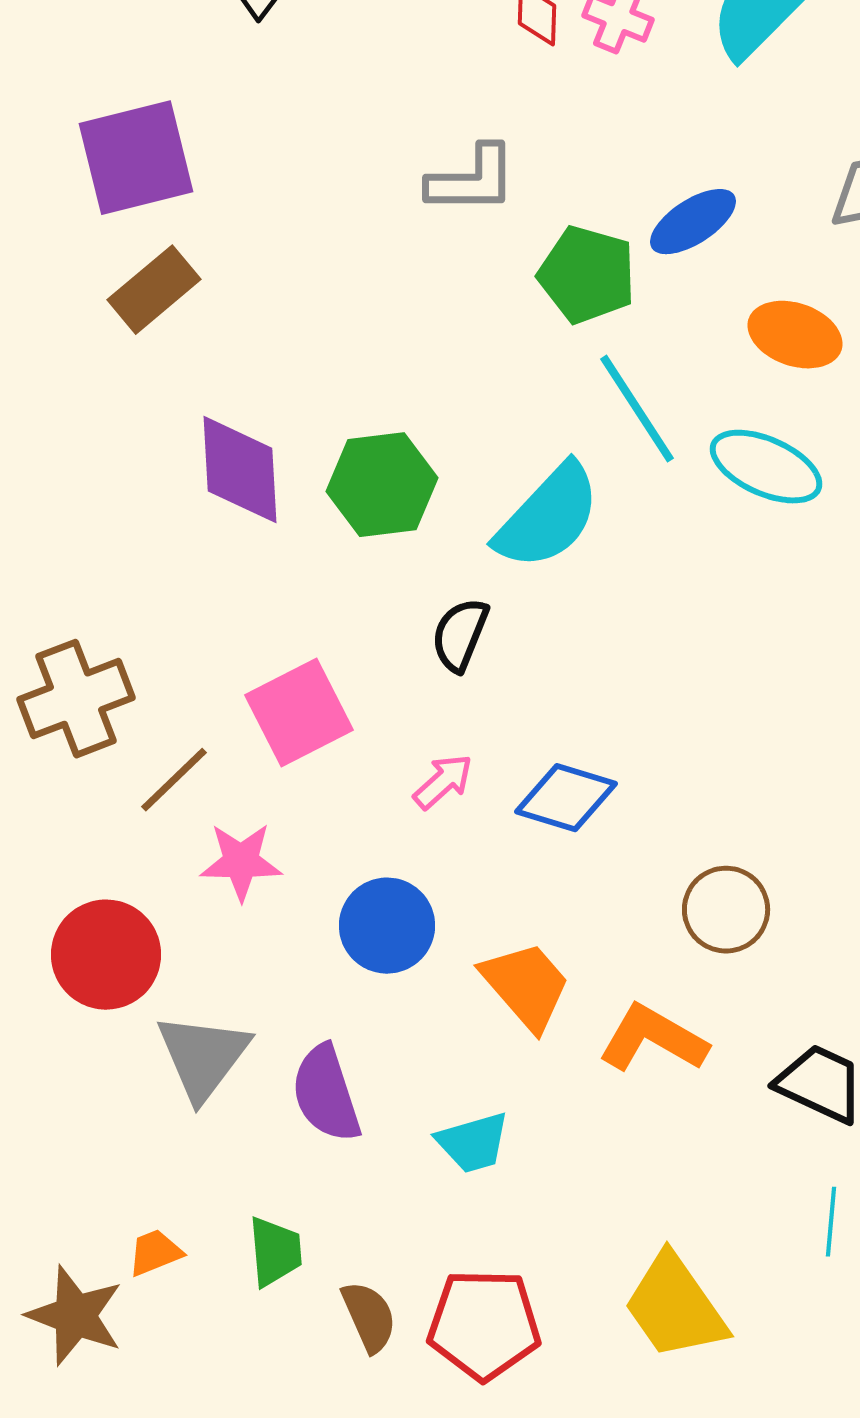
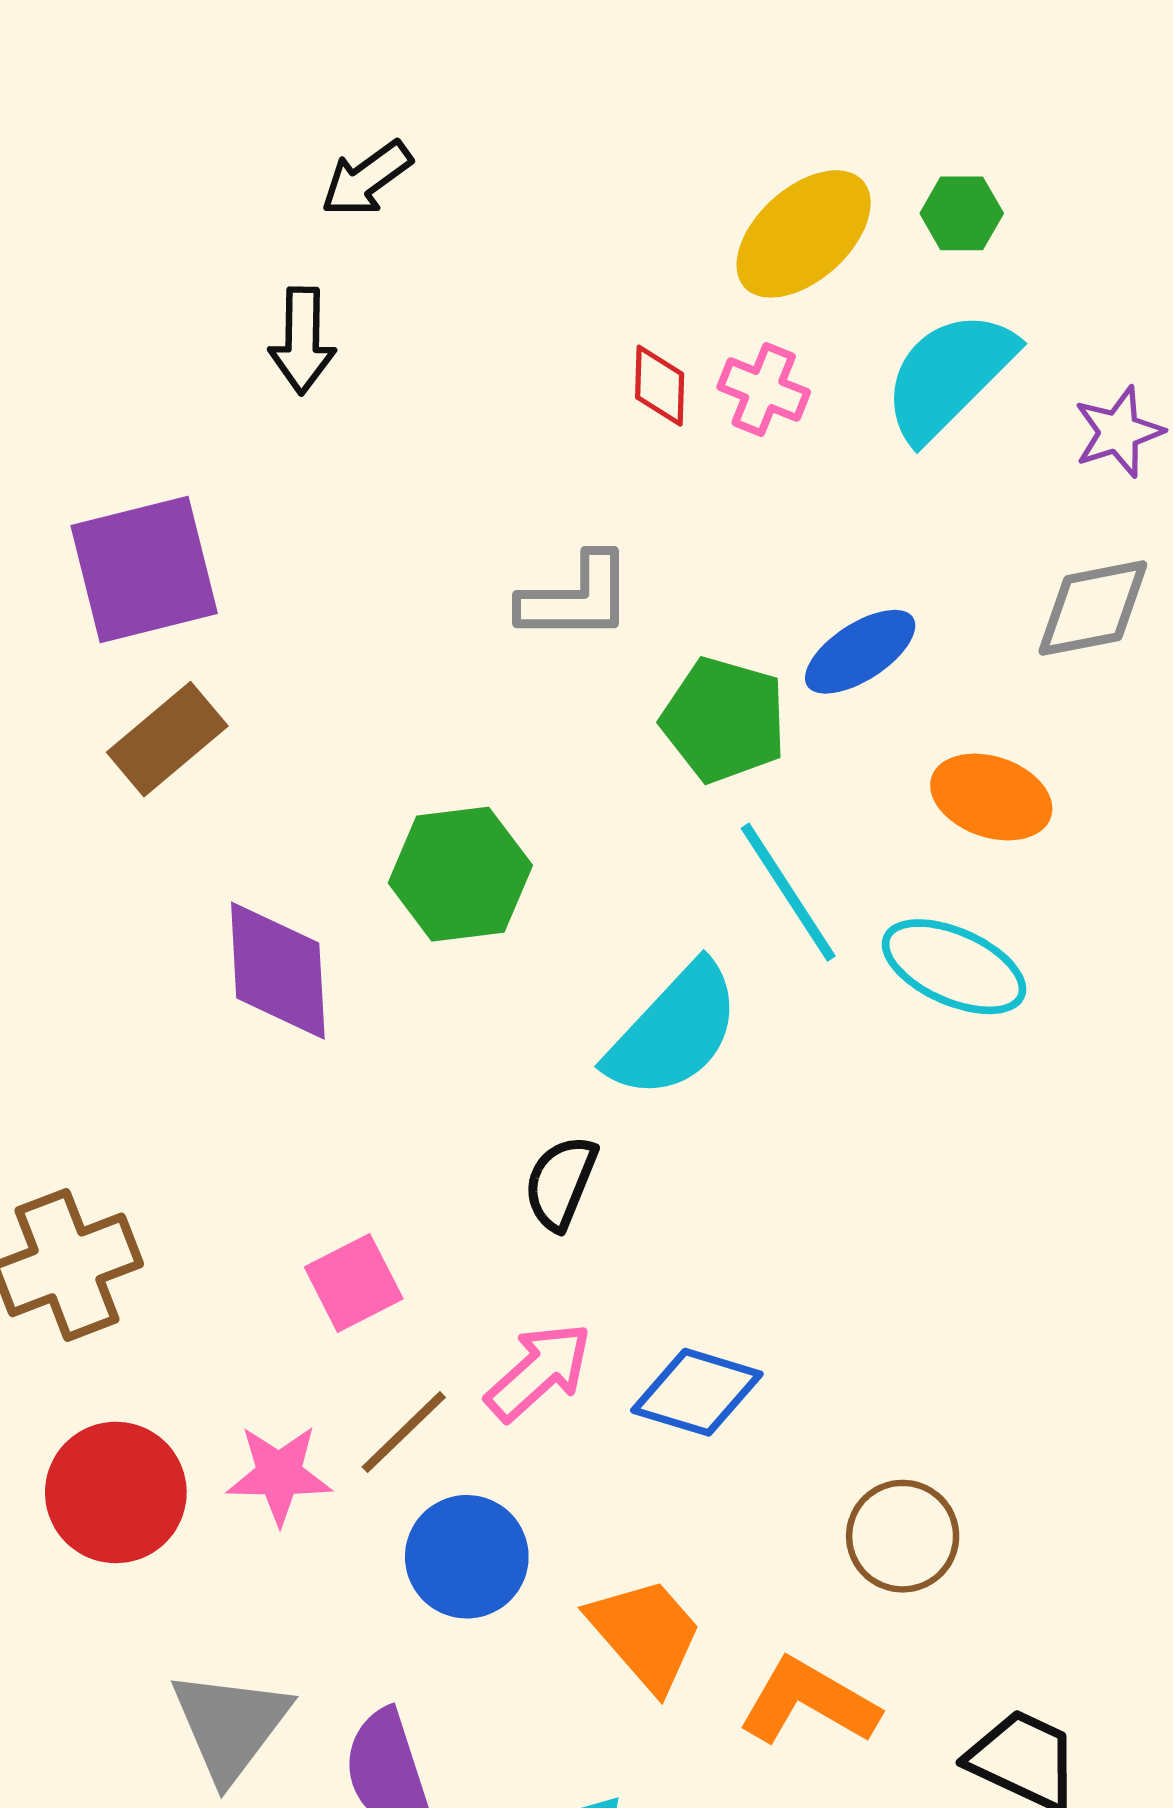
green hexagon: (382, 485) -> (460, 874), moved
pink square: (299, 713) -> (354, 1283), size x0.7
brown line: (174, 780) -> (404, 1432), moved
pink arrow: (443, 782) -> (539, 1372), size x1.4
red circle: (106, 955) -> (116, 1492), moved

